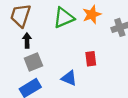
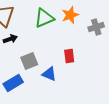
black arrow: (27, 40) -> (10, 39), turned 72
gray square: (33, 62) -> (29, 61), moved

